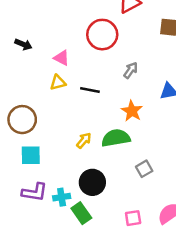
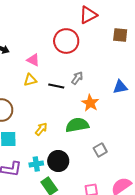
gray arrow: (131, 70) -> (77, 78), moved
yellow arrow: (84, 140) -> (41, 129), moved
cyan cross: (62, 197) -> (36, 164), moved

